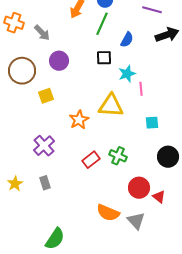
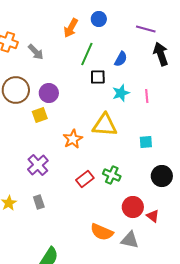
green line: (102, 24) -> (87, 54), moved
black arrow: (167, 35) -> (161, 54), turned -90
purple circle: (59, 61) -> (49, 93), moved
pink line: (141, 89) -> (147, 96), moved
gray triangle: (136, 221) -> (130, 240), turned -36

